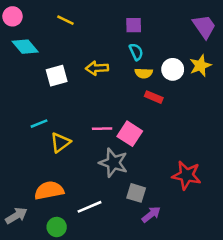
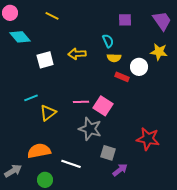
purple square: (134, 25) -> (125, 20), moved
yellow star: (200, 66) -> (159, 52), turned 30
white circle: (173, 69) -> (139, 67), moved
white line: (89, 207) -> (71, 164), turned 42

